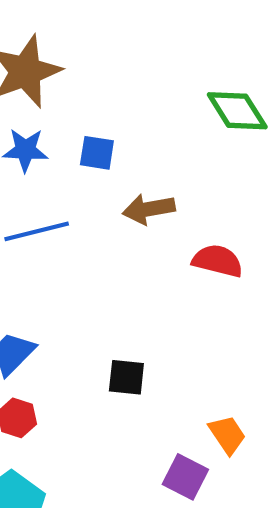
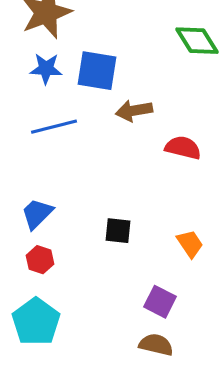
blue square: (97, 153) -> (97, 71), size x1.6
orange trapezoid: (227, 435) -> (190, 244), moved

